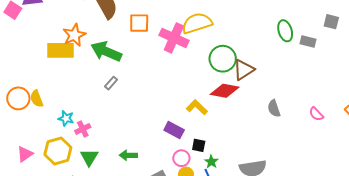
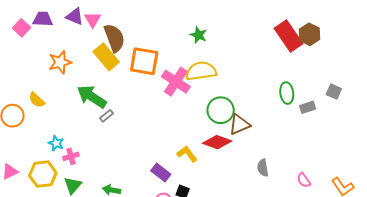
orange square: (139, 23) -> (144, 61), size x1.4
orange star: (74, 35) -> (60, 62), moved
gray rectangle: (308, 41) -> (308, 107), turned -42
yellow rectangle: (60, 50) -> (106, 57), moved, turned 40
green arrow: (106, 51) -> (92, 97), moved
yellow semicircle: (37, 99) -> (37, 100), moved, turned -36

